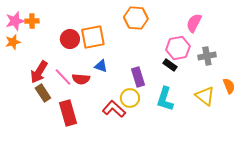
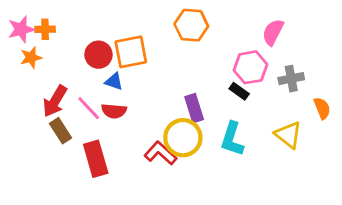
orange star: (13, 42) -> (31, 57), moved
blue triangle: (101, 66) -> (114, 81), moved
orange semicircle: (229, 86) -> (322, 108), moved
yellow circle: (130, 98) -> (183, 138), size x1.4

